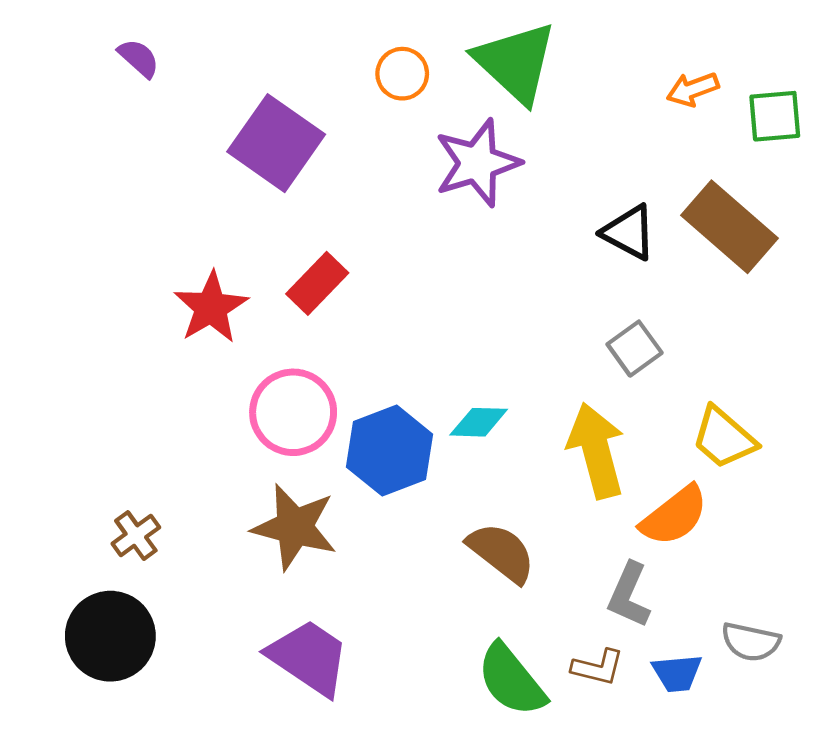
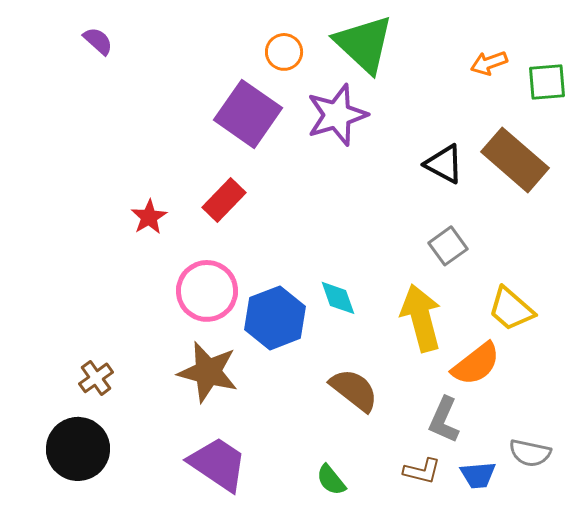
purple square: (276, 143) -> (248, 114), moved
red star: (211, 307) -> (149, 217), size x0.7
cyan diamond: (479, 422) -> (338, 298), turned 69
green semicircle: (511, 680) -> (331, 480), moved, size x0.6

